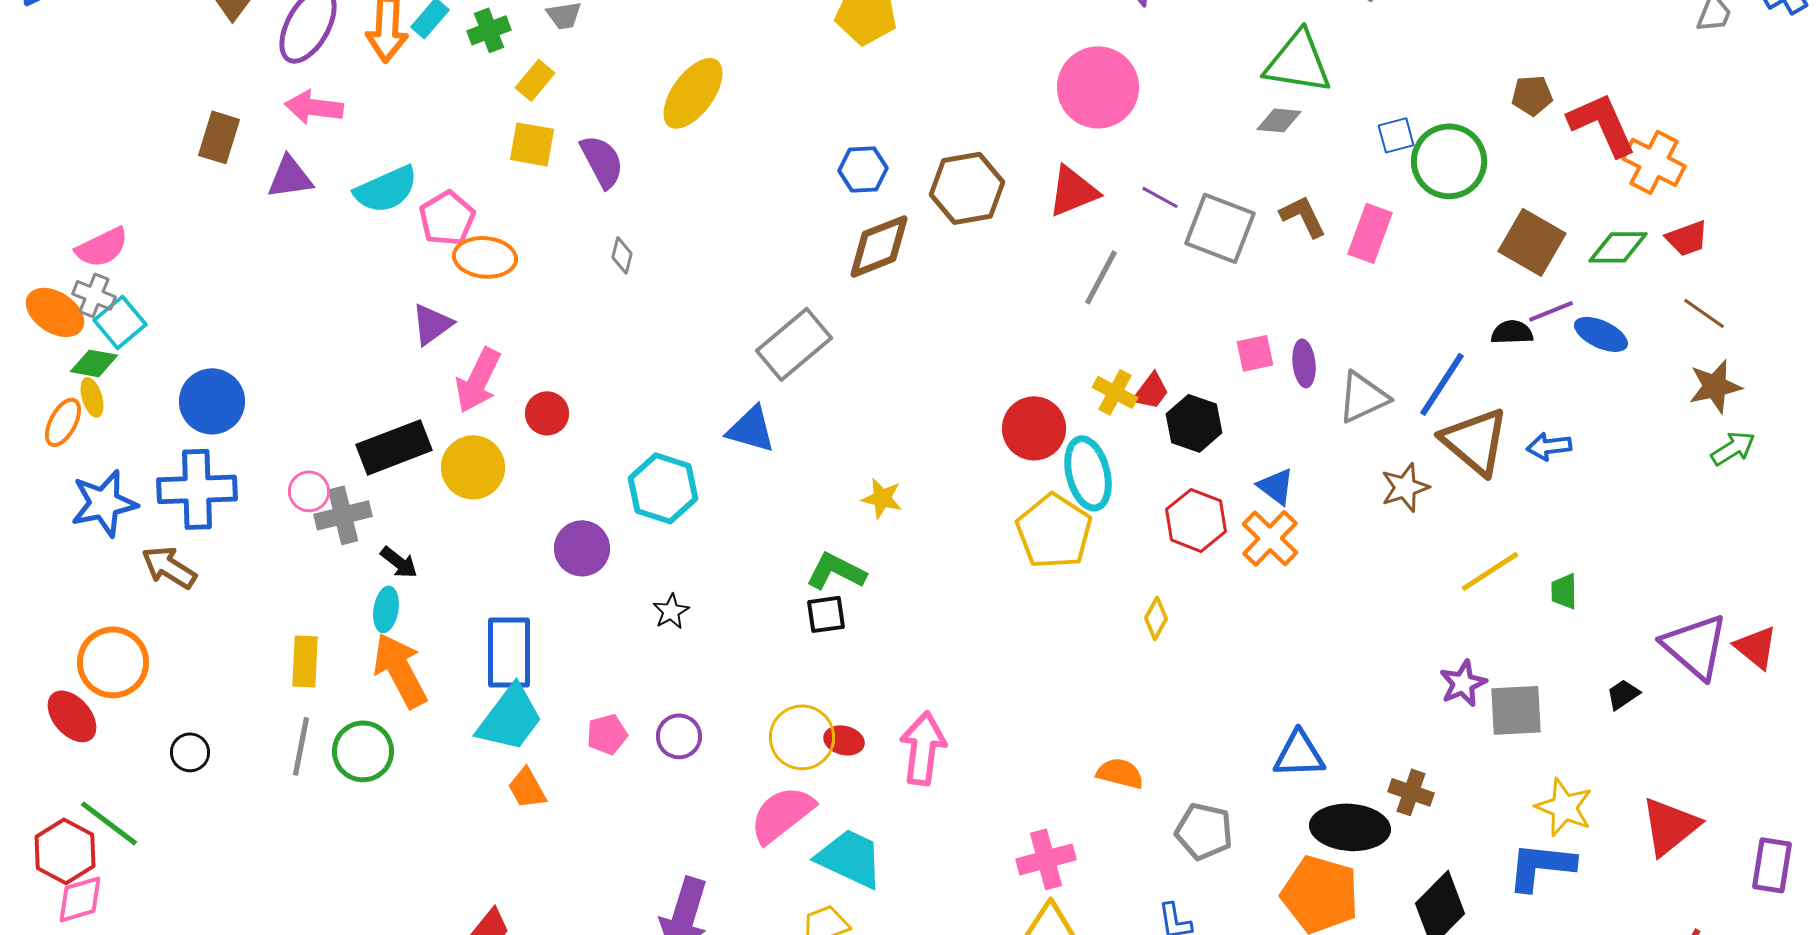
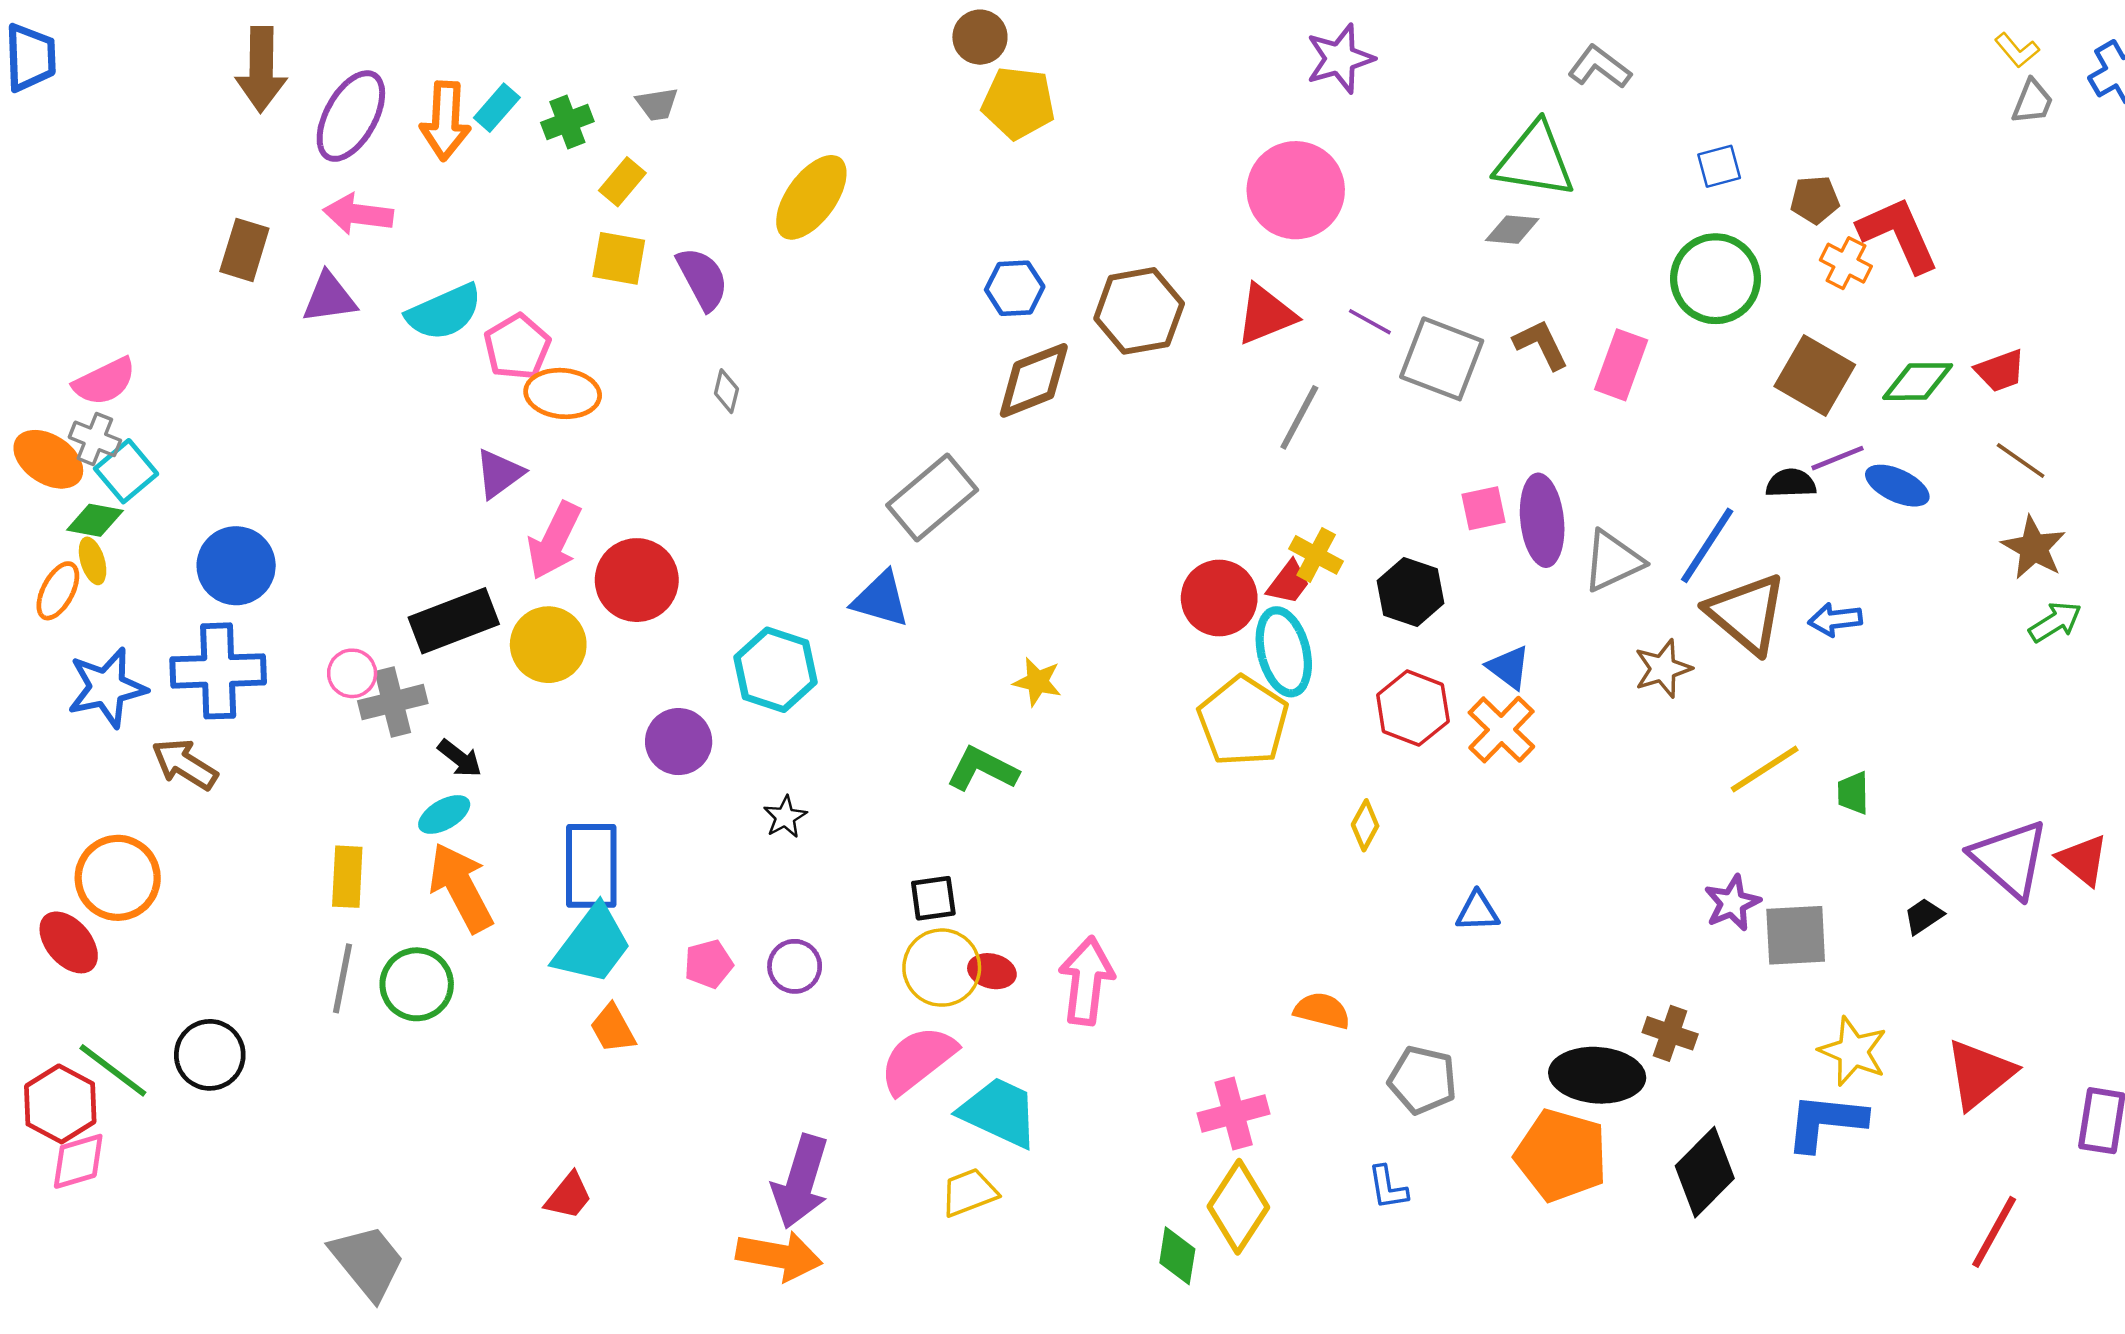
blue square: (1396, 135) -> (1719, 166), moved
orange cross: (1654, 162) -> (1846, 263), moved, size x0.7
purple ellipse: (1304, 363) -> (1542, 520), size x1.6
brown star: (1715, 386) -> (2034, 548), turned -30
red trapezoid: (1151, 391) -> (1289, 582), moved
red circle: (547, 413) -> (637, 580), size x1.6
cyan ellipse: (386, 609) -> (444, 814), turned 51
black square: (826, 614) -> (933, 898), moved
black circle: (190, 752) -> (210, 1055), moved, size x1.5
blue triangle: (1299, 754) -> (1478, 911), moved, size x0.7

